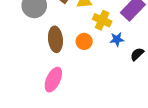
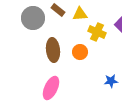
blue star: (117, 39) -> (111, 81), moved

